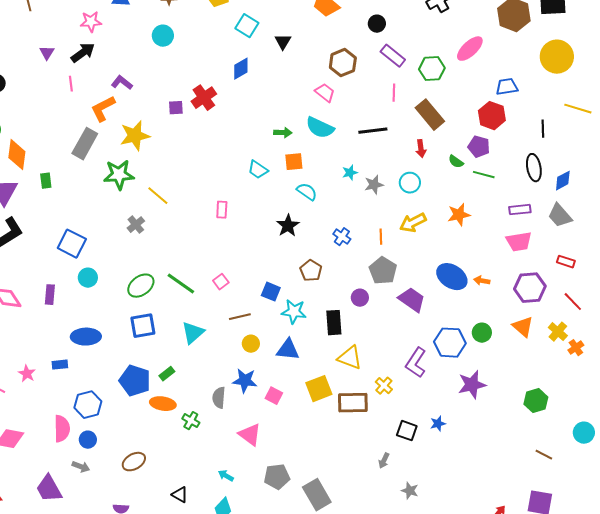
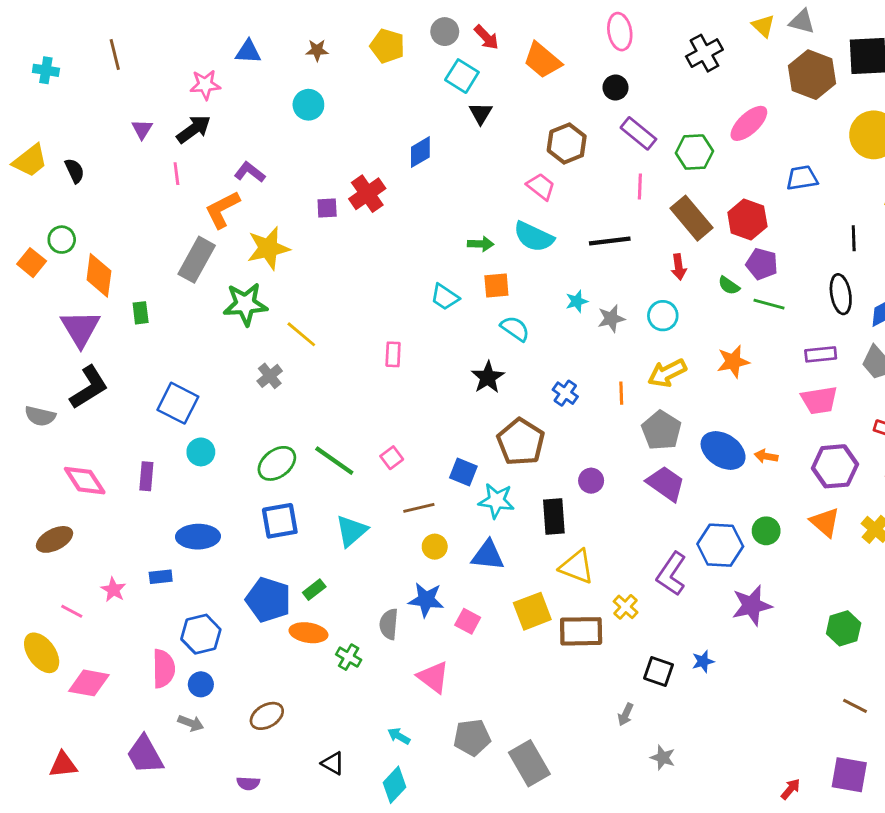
cyan square: (247, 26) -> (462, 76), moved
red hexagon: (492, 116) -> (747, 220), moved
brown pentagon: (311, 271) -> (521, 442), size x1.5
gray pentagon: (383, 271) -> (661, 430), moved

